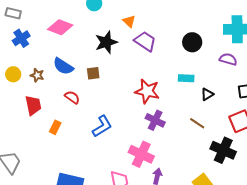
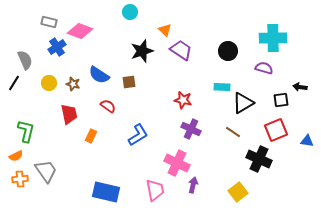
pink diamond: (60, 27) -> (80, 31), moved
red star: (147, 91) -> (183, 100), size x0.7
black triangle: (207, 94) -> (243, 103), size x1.6

